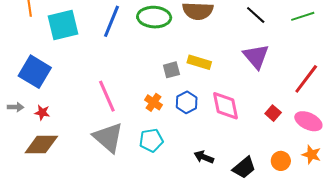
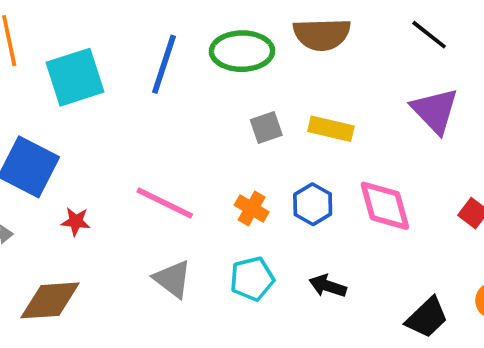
gray square: (171, 70) -> (266, 127), moved
pink line: (107, 96) -> (165, 203), turned -36
red star: (42, 113) -> (76, 221), moved
gray triangle: (108, 137) -> (172, 279), size x0.7
black arrow: (204, 157) -> (328, 286), moved

